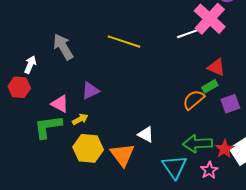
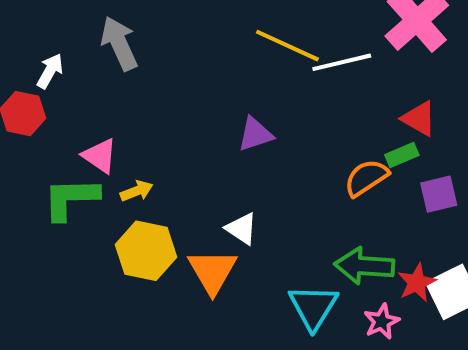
white line: (191, 32) -> (342, 62), moved
yellow line: (124, 42) -> (287, 46), moved
purple triangle: (90, 91) -> (255, 134), moved
white triangle: (146, 134) -> (241, 229), moved

